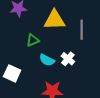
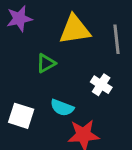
cyan semicircle: (47, 60) -> (62, 108), moved

